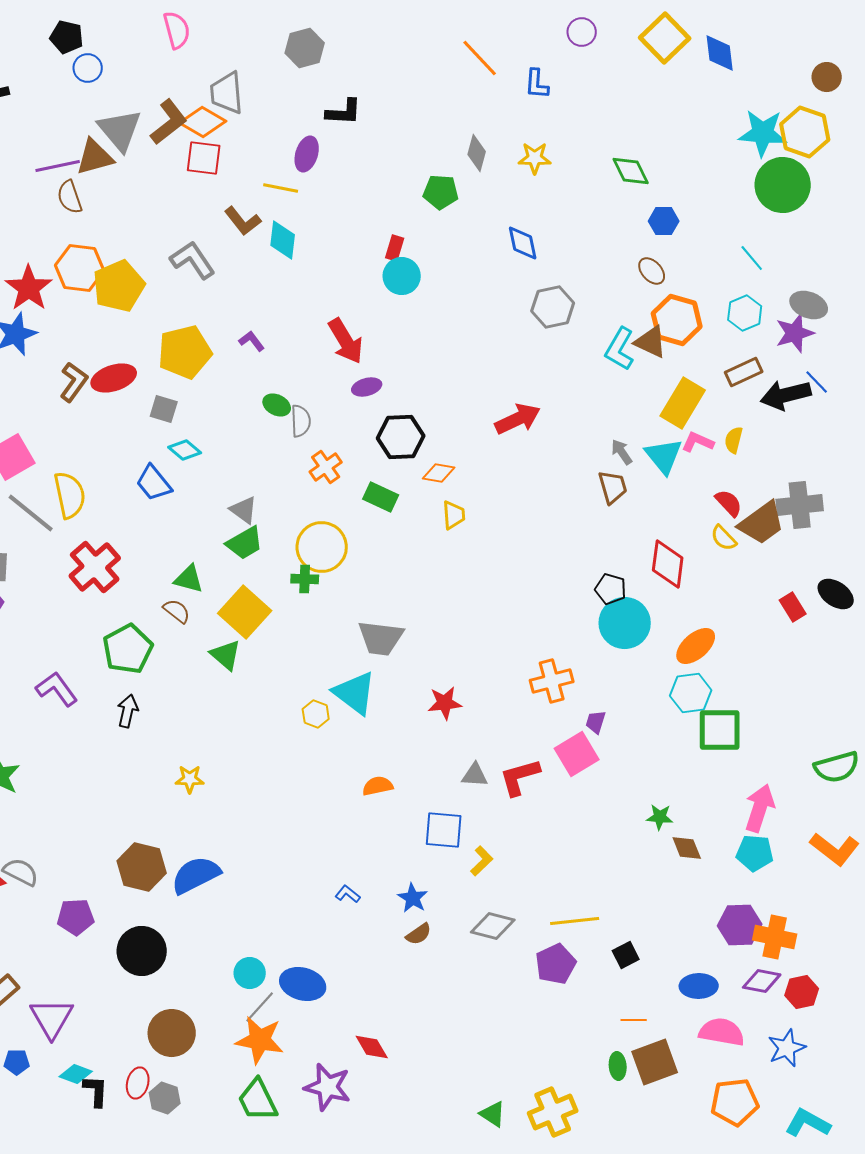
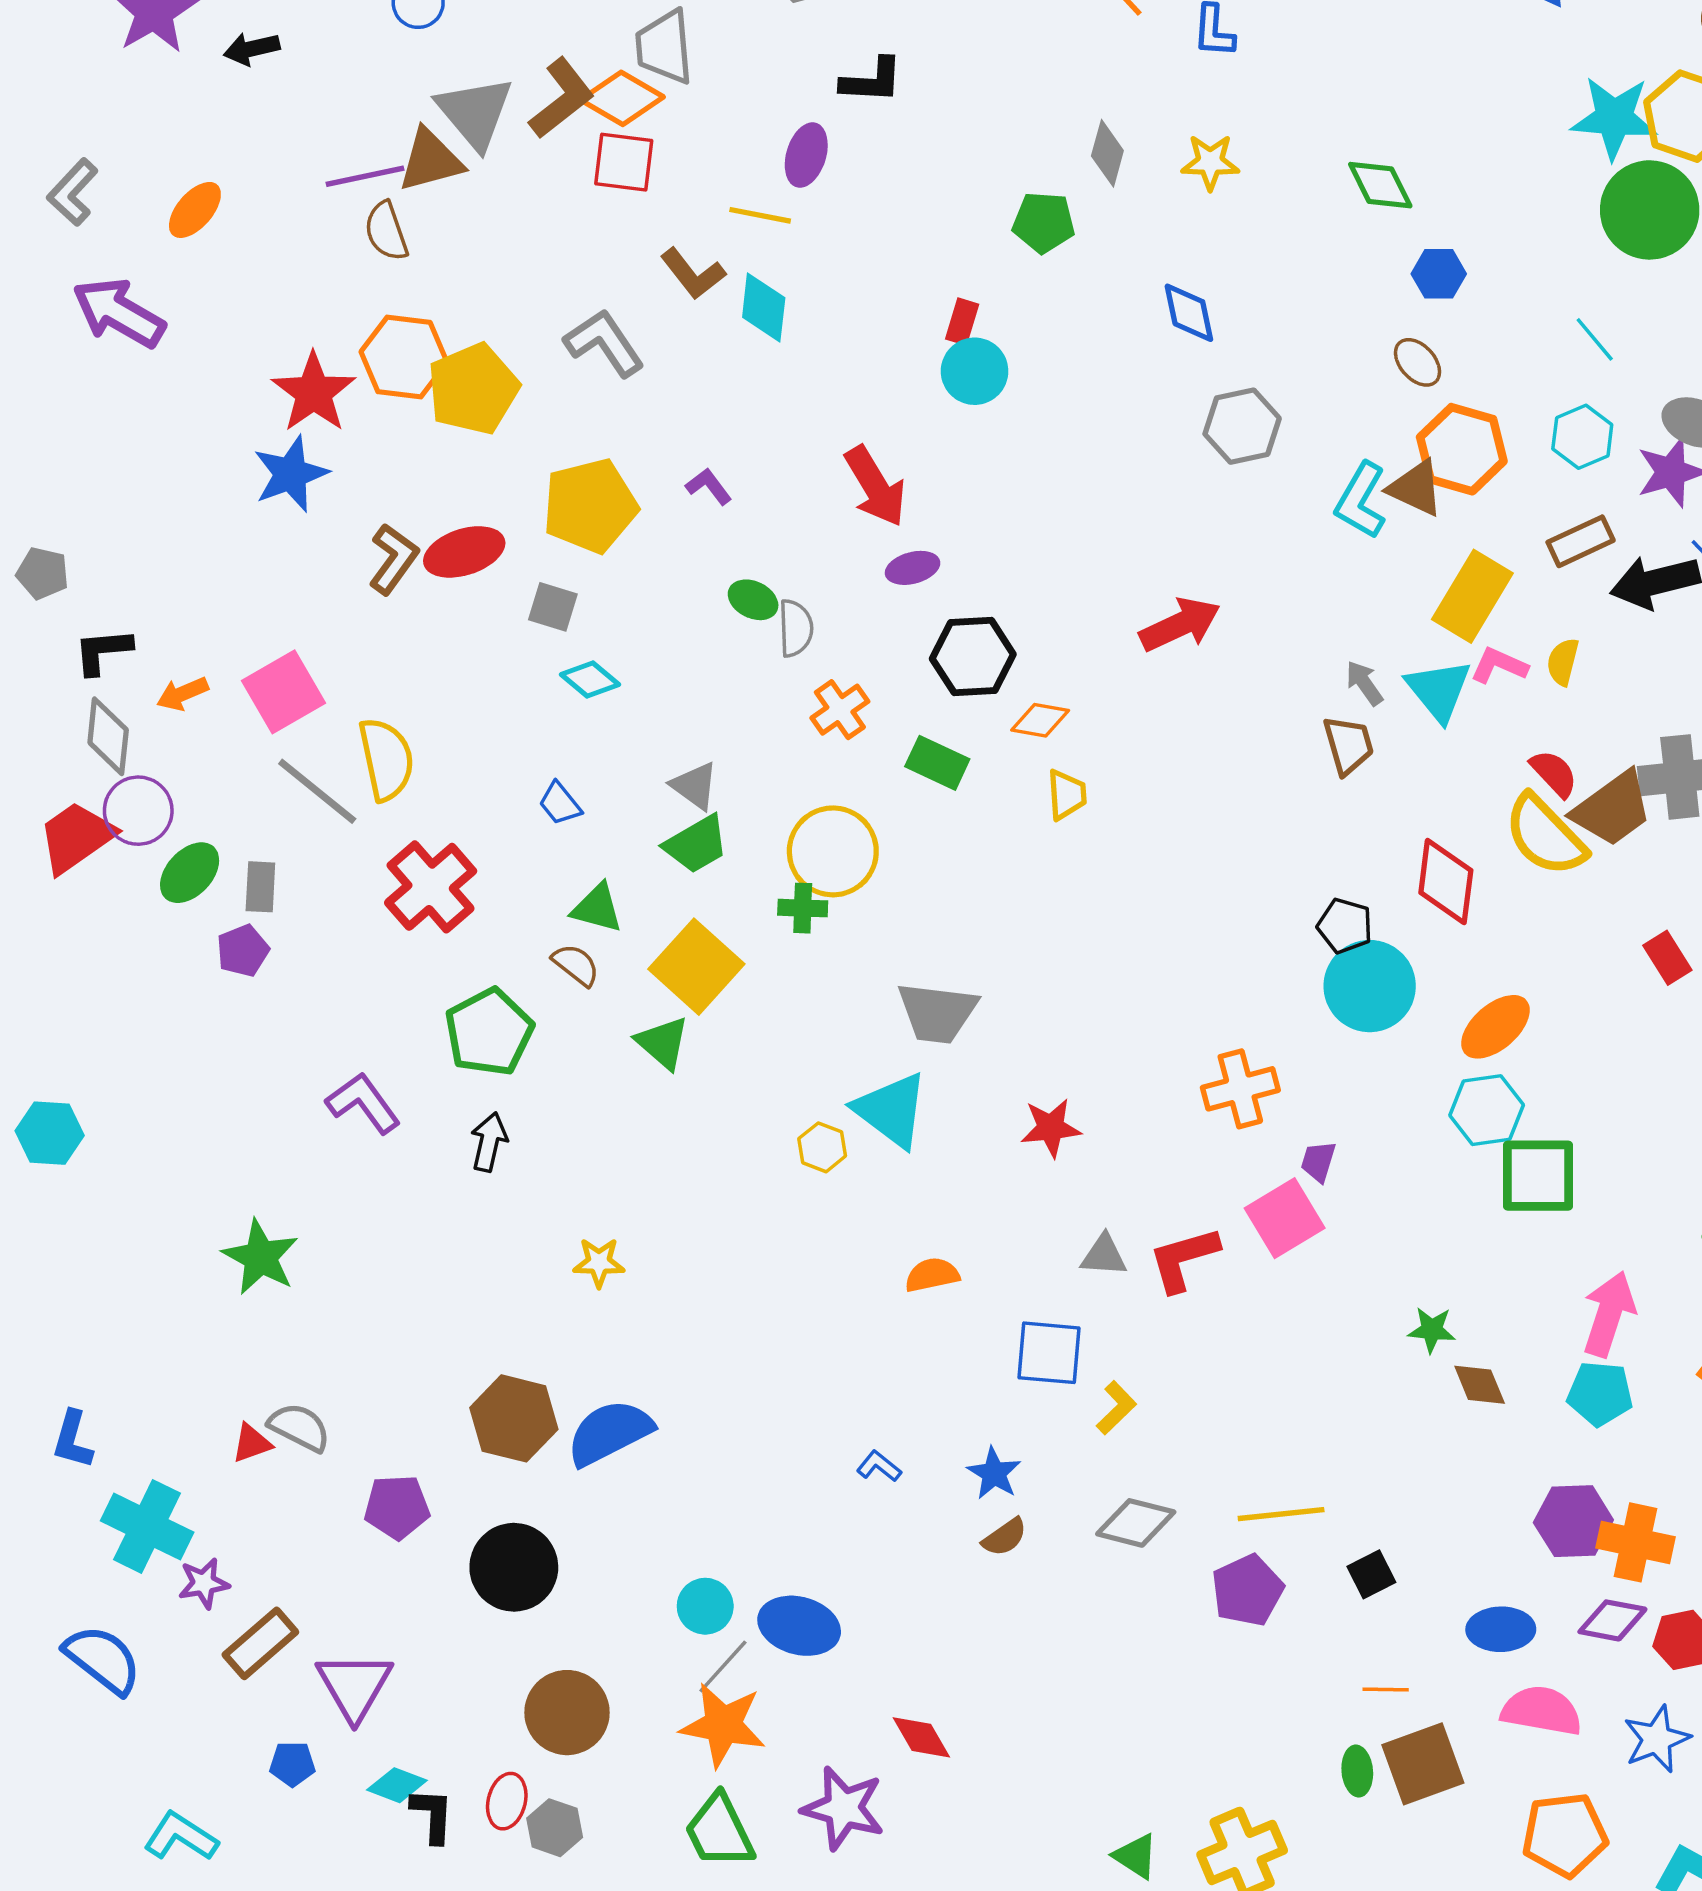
blue trapezoid: (154, 483) -> (560, 804), moved, size x0.7
yellow semicircle: (724, 538) -> (1545, 835), size x1.8

